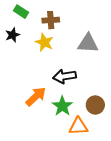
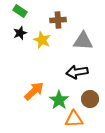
brown cross: (51, 20) -> (58, 20), moved
black star: (13, 35) -> (20, 33), moved
black arrow: (65, 76) -> (77, 72), moved

